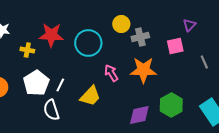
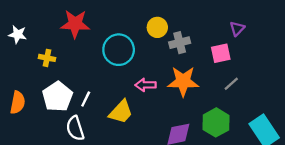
red star: (51, 35) -> (75, 24), moved
gray line: (204, 62) -> (231, 84), moved, turned 72
pink arrow: (111, 73) -> (146, 85), turned -60

